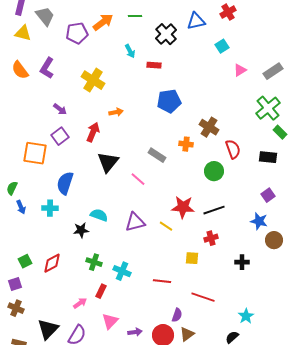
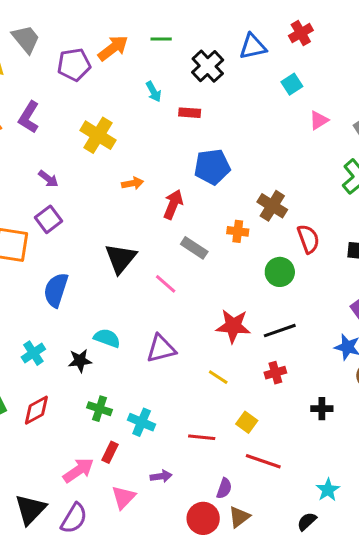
red arrow: (93, 132) -> (173, 204), moved
cyan cross: (50, 208) -> (33, 353), moved, turned -35
yellow line: (166, 226) -> (218, 377), moved
yellow square: (192, 258) -> (247, 422), moved, turned 32
pink arrow: (80, 303) -> (78, 470), size x1.5
purple arrow: (135, 332) -> (161, 476), moved

